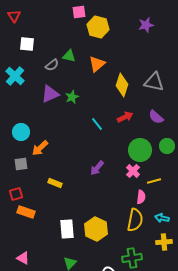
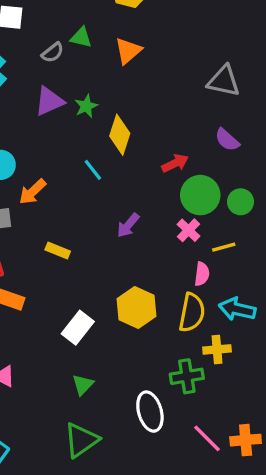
yellow diamond: (122, 85) -> (120, 135), moved
red arrow: (125, 117) -> (175, 163), moved
cyan line: (97, 124) -> (93, 170), moved
green circle: (167, 146) -> (241, 202), moved
cyan arrow: (162, 218) -> (237, 309), size x1.5
white rectangle: (67, 229) -> (78, 328), turned 42
yellow hexagon: (96, 229) -> (137, 307), moved
yellow cross: (164, 242) -> (217, 349), moved

